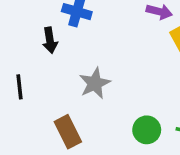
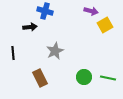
black arrow: (50, 40) -> (30, 27), turned -88

